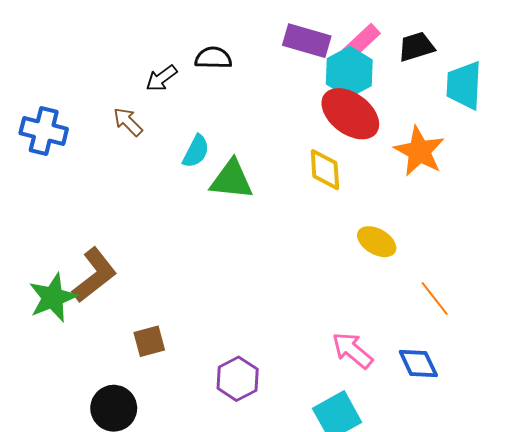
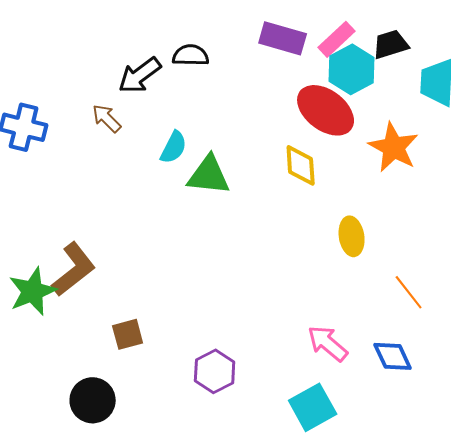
cyan hexagon: (349, 72) -> (352, 69), moved
black arrow: (161, 78) -> (140, 75), size x1.4
yellow ellipse: (377, 242) -> (352, 236), turned 51

